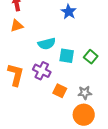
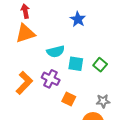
orange triangle: (17, 26) -> (25, 33), size x1.5
orange L-shape: (16, 75) -> (24, 83), turned 30
gray star: (85, 93) -> (103, 101), moved

